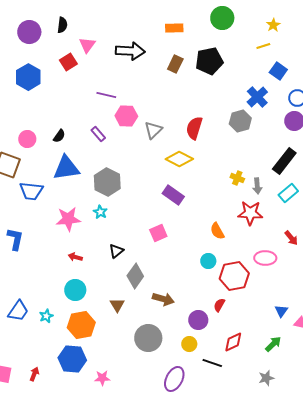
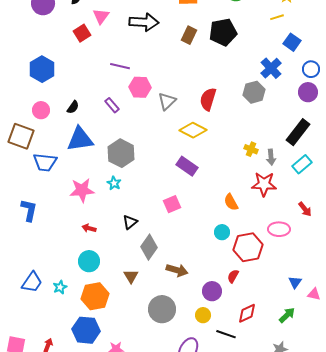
blue hexagon: (28, 77) -> (42, 69), moved

